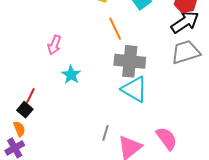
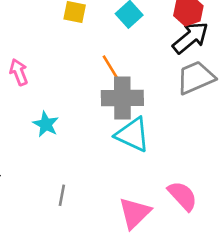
orange line: (115, 29) -> (112, 70), moved
pink arrow: (54, 45) -> (19, 72), moved, turned 144
gray line: (105, 133) -> (62, 195), moved

